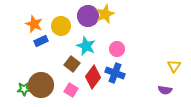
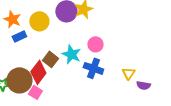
cyan star: (86, 46) -> (71, 54), moved
yellow triangle: (174, 66) -> (129, 73), moved
red diamond: (93, 77) -> (38, 72), moved
pink square: (71, 90) -> (35, 92), moved

